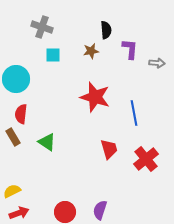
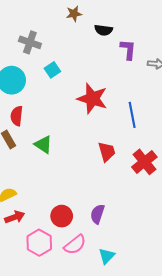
gray cross: (42, 27) -> (30, 42), moved
black semicircle: (106, 30) -> (104, 30), turned 102
brown star: (91, 51) -> (74, 14), moved
cyan square: (53, 55) -> (52, 70), moved, turned -35

